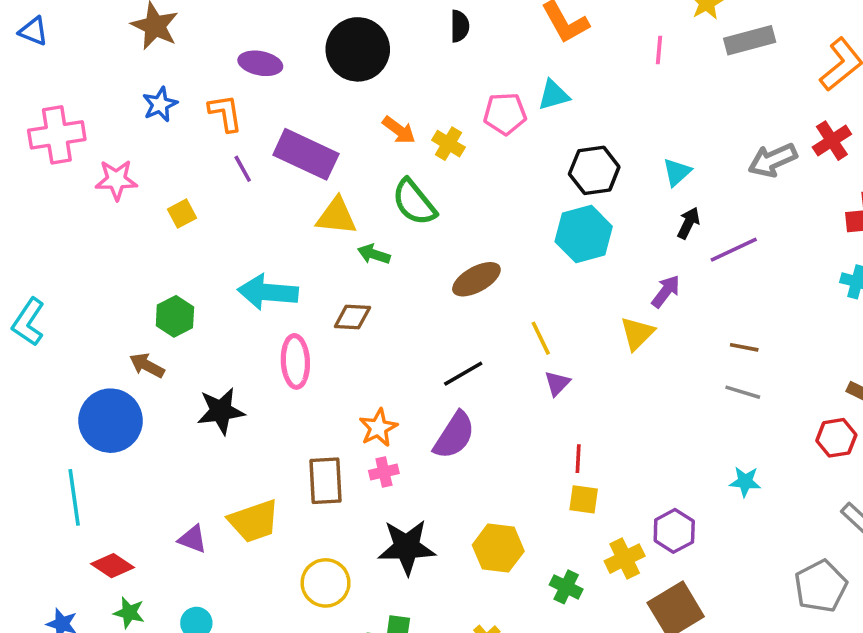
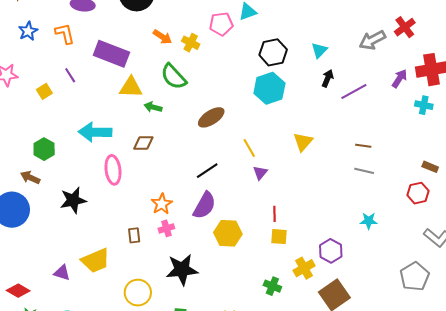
purple line: (243, 169) -> (70, 75), moved
purple arrow: (666, 291) -> (399, 78), moved
brown rectangle: (326, 481) -> (134, 235), size x0.6
yellow hexagon: (498, 548) -> (228, 233), moved

